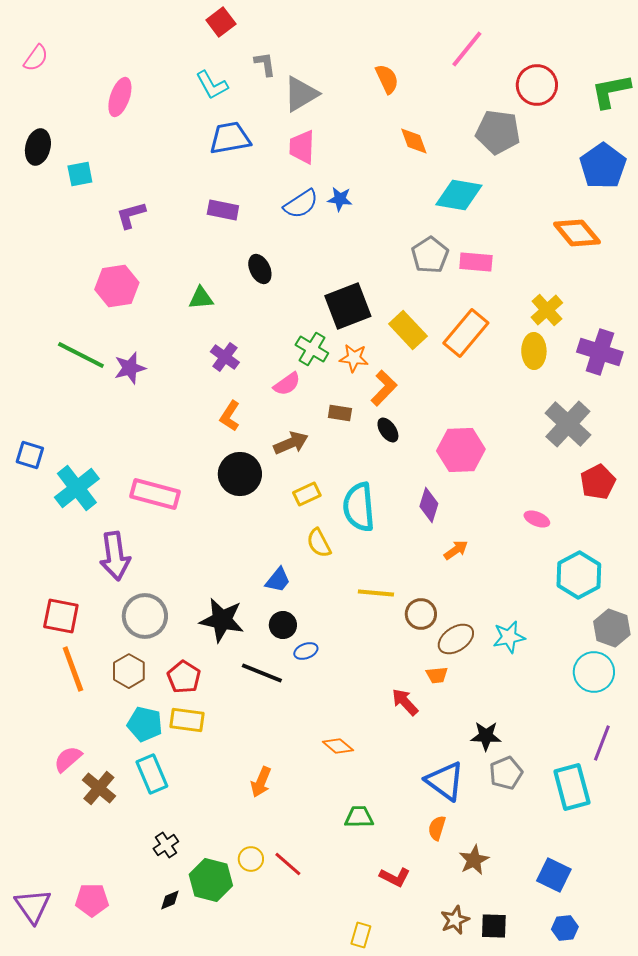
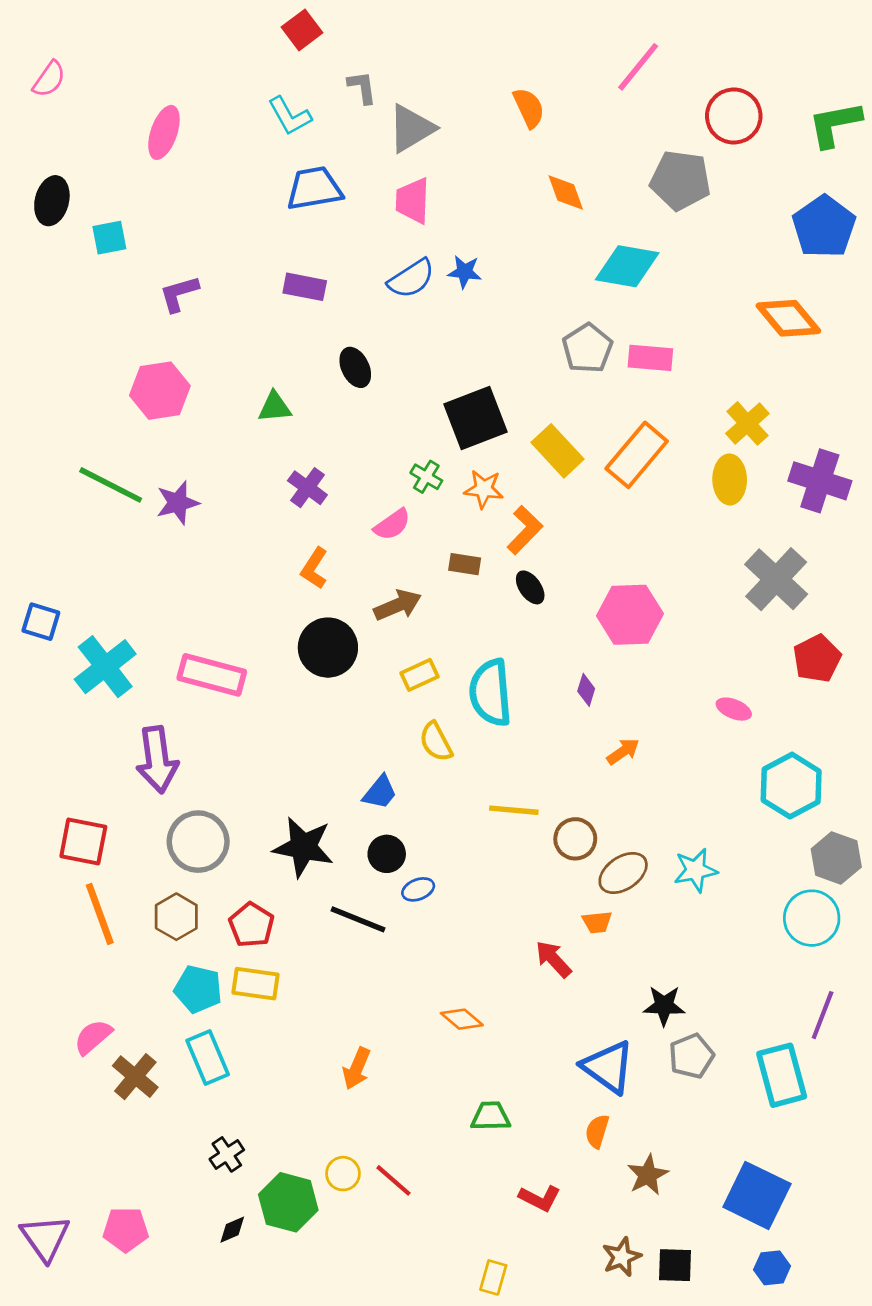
green cross: (312, 349) -> (426, 477), size x0.7
purple diamond: (429, 505) -> (586, 690), size x0.7
blue square: (554, 875) -> (757, 1195), size x1.4

